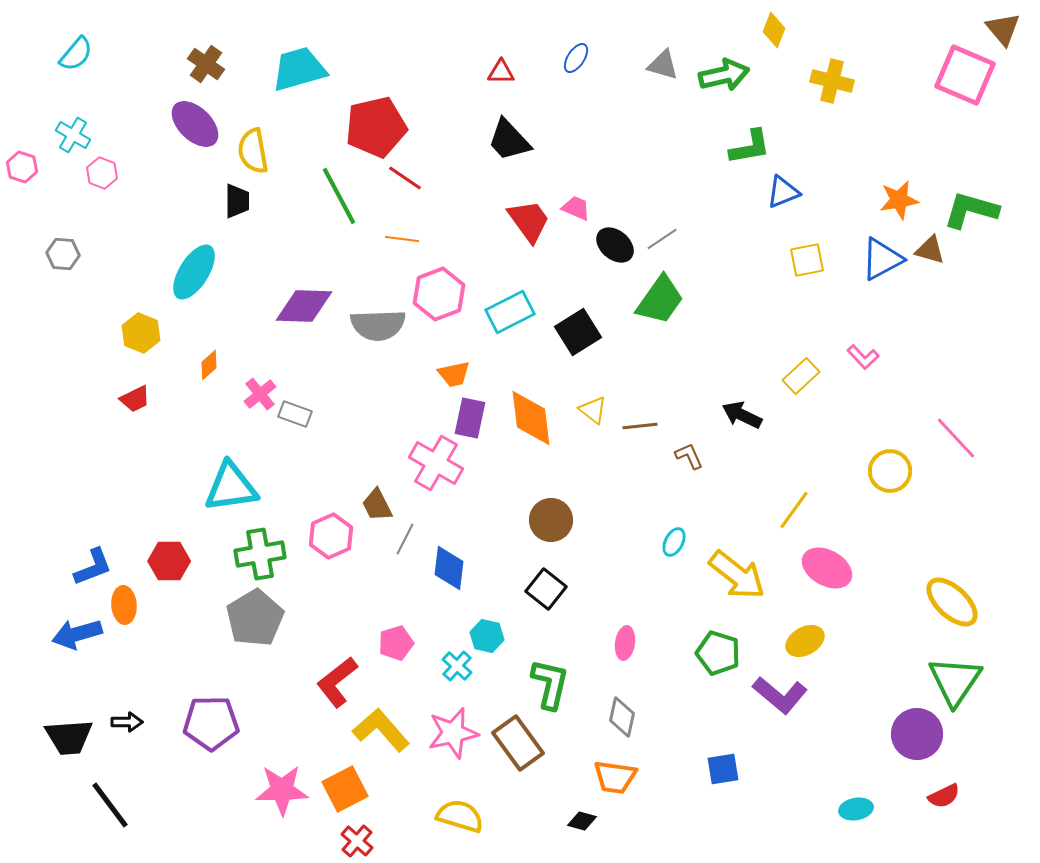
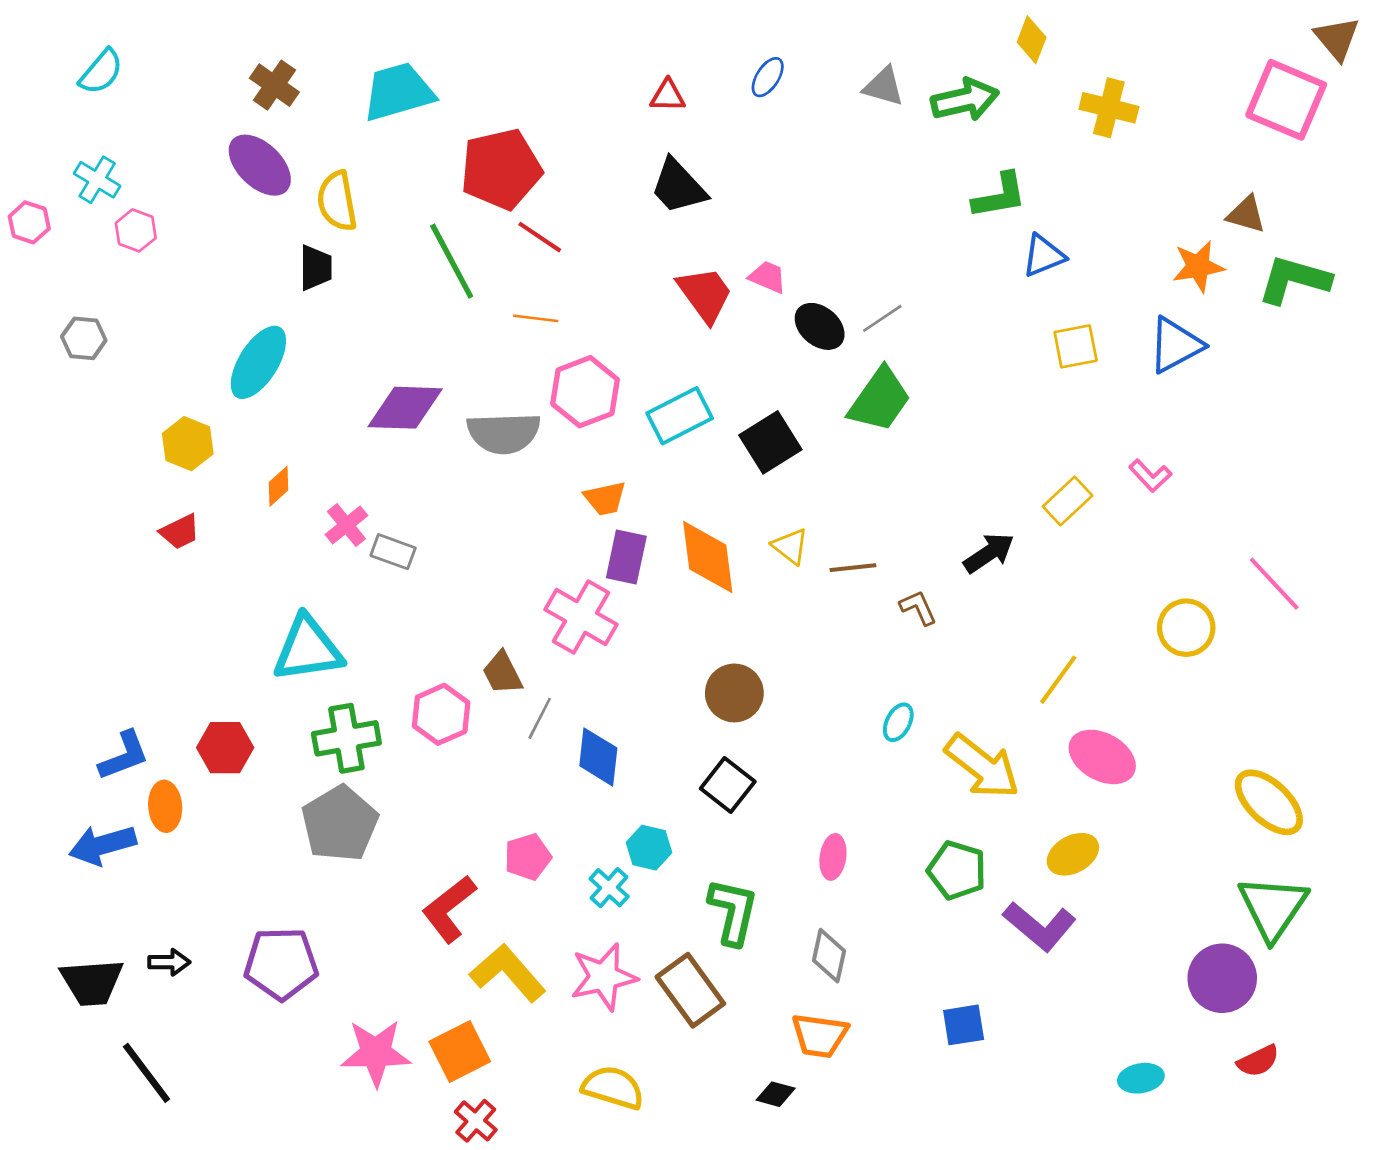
brown triangle: (930, 250) -> (1246, 214), moved
black arrow: (742, 415) -> (989, 553), turned 120

